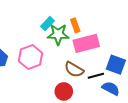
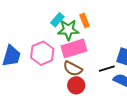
pink rectangle: (86, 43) -> (74, 48), moved
brown semicircle: (74, 70) -> (73, 69), moved

